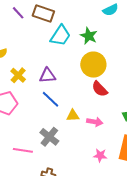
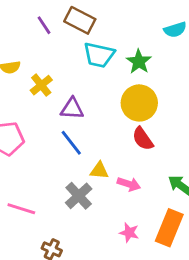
purple line: (18, 13) -> (44, 25), moved
cyan trapezoid: (60, 36) -> (99, 55), turned 60
yellow cross: (18, 75) -> (41, 85), moved
gray cross: (49, 137) -> (79, 196), moved

